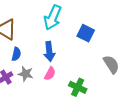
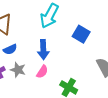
blue semicircle: (16, 54) -> (10, 49), turned 48

